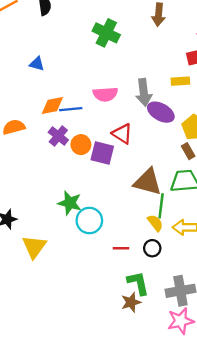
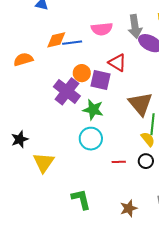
purple cross: (58, 136) -> (67, 91), moved, size x1.5
brown triangle: (148, 182) -> (140, 104), turned 36
green star: (70, 203) -> (93, 110), moved
green L-shape: (138, 283) -> (81, 199), moved

